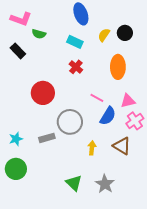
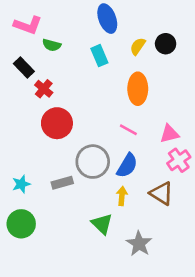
cyan rectangle: (75, 42) -> (99, 56), turned 42
red cross: (76, 67) -> (44, 89), moved
orange ellipse: (118, 67) -> (138, 89), moved
blue semicircle: (108, 116) -> (127, 166), moved
green triangle: (74, 183) -> (102, 224), moved

